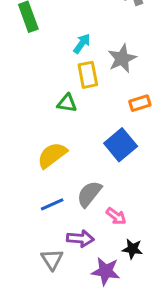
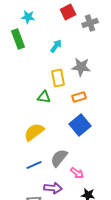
cyan arrow: (82, 44) -> (56, 46), moved
gray star: (122, 58) -> (81, 67), turned 30
orange rectangle: (140, 103) -> (79, 97), moved

